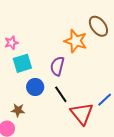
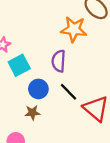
brown star: (18, 110) -> (32, 113), moved

